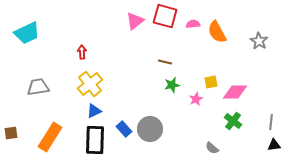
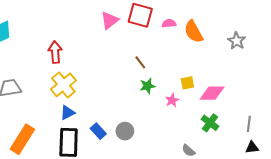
red arrow: (82, 52) -> (55, 52), size x1.5
brown line: (165, 62) -> (140, 62), turned 40
gray circle: (150, 129) -> (125, 131), size x0.7

